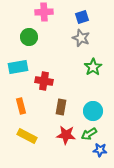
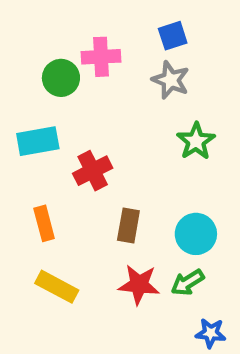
pink cross: (44, 12) -> (101, 57), moved
red cross: (44, 81) -> (93, 171), turned -36
blue star: (100, 150) -> (211, 333), moved

